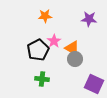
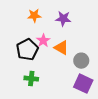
purple star: (89, 19) -> (63, 19), moved
gray circle: (75, 59) -> (81, 61), moved

